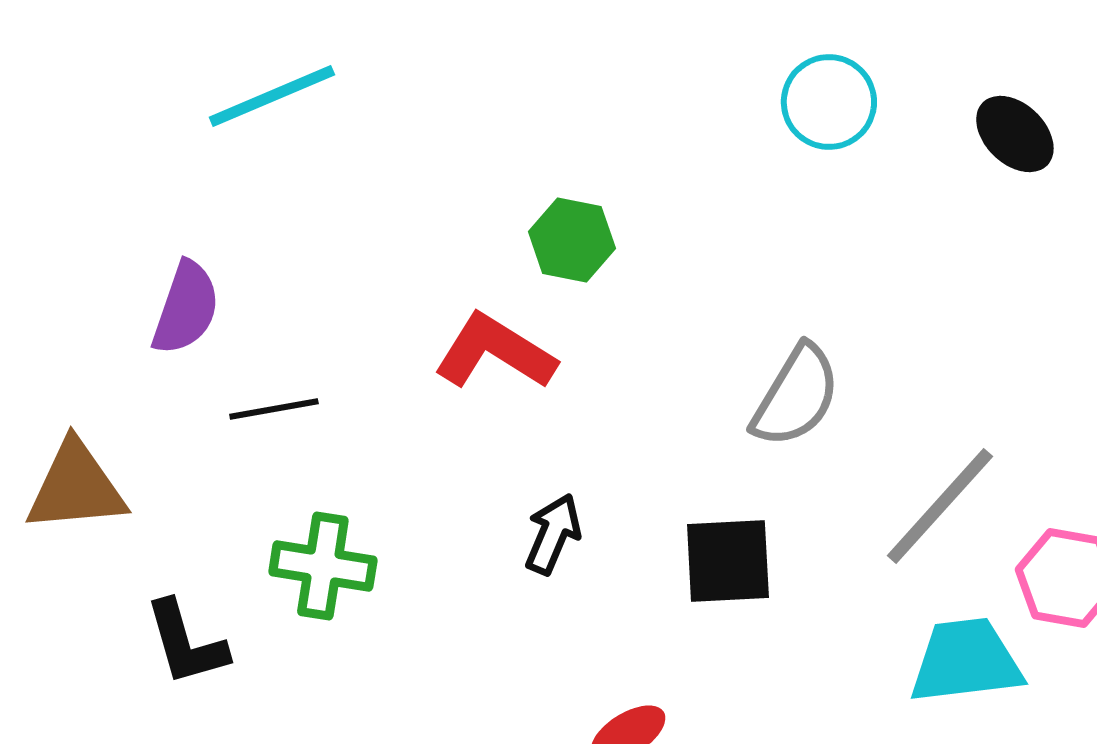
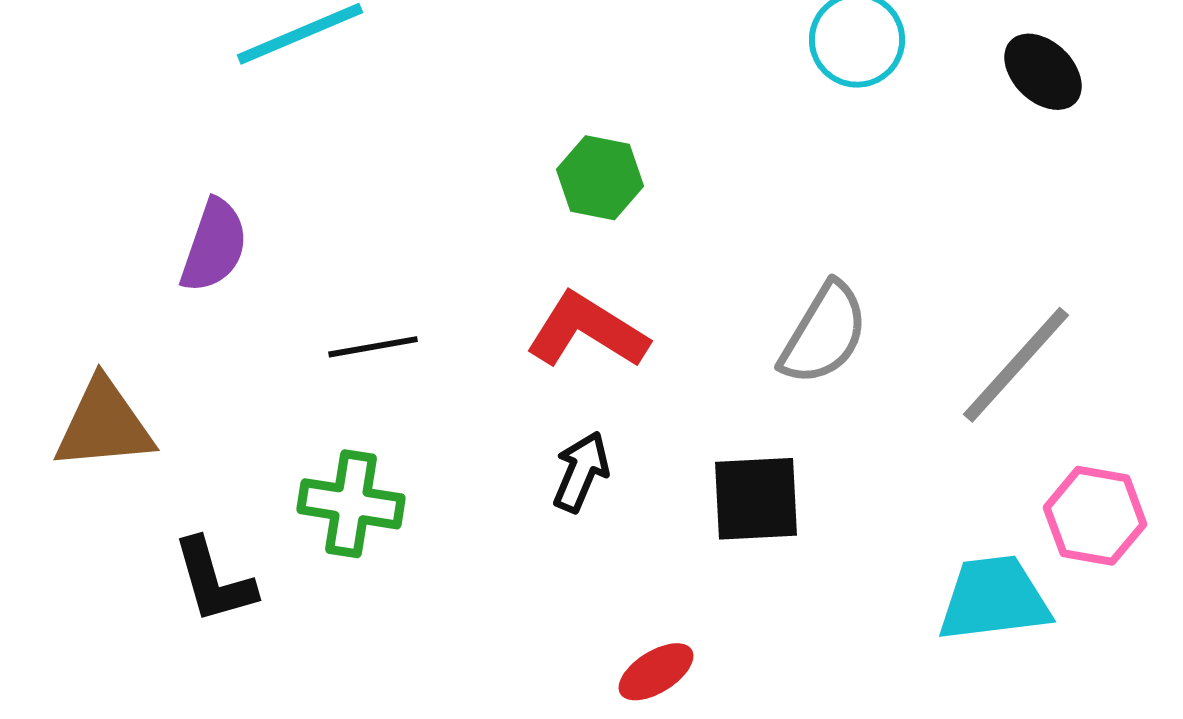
red L-shape: (495, 352) -> (587, 331), moved
black line: (274, 409) -> (373, 347), moved
gray line: (940, 506) -> (1016, 365), moved

